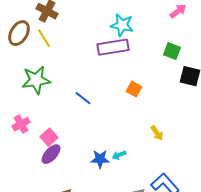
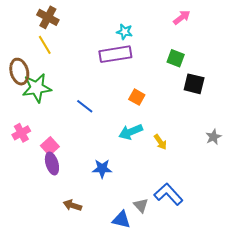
cyan star: (122, 25) -> (125, 32), size x0.7
brown ellipse: (19, 33) -> (19, 72), moved, turned -45
purple ellipse: (51, 154) -> (52, 163), turned -60
cyan arrow: (119, 155) -> (131, 132), moved, size x1.6

